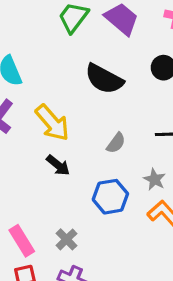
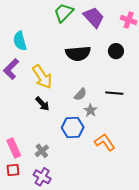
black semicircle: (104, 79) -> (78, 53), turned -40
gray star: (155, 179) -> (90, 110), moved

